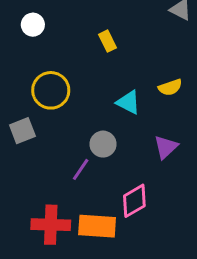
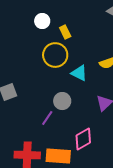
white circle: (33, 25) -> (42, 21), moved
yellow circle: (51, 90) -> (55, 55), moved

